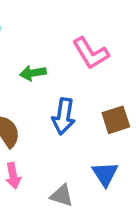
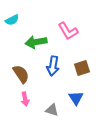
green arrow: (33, 73) -> (36, 42), size x1.5

